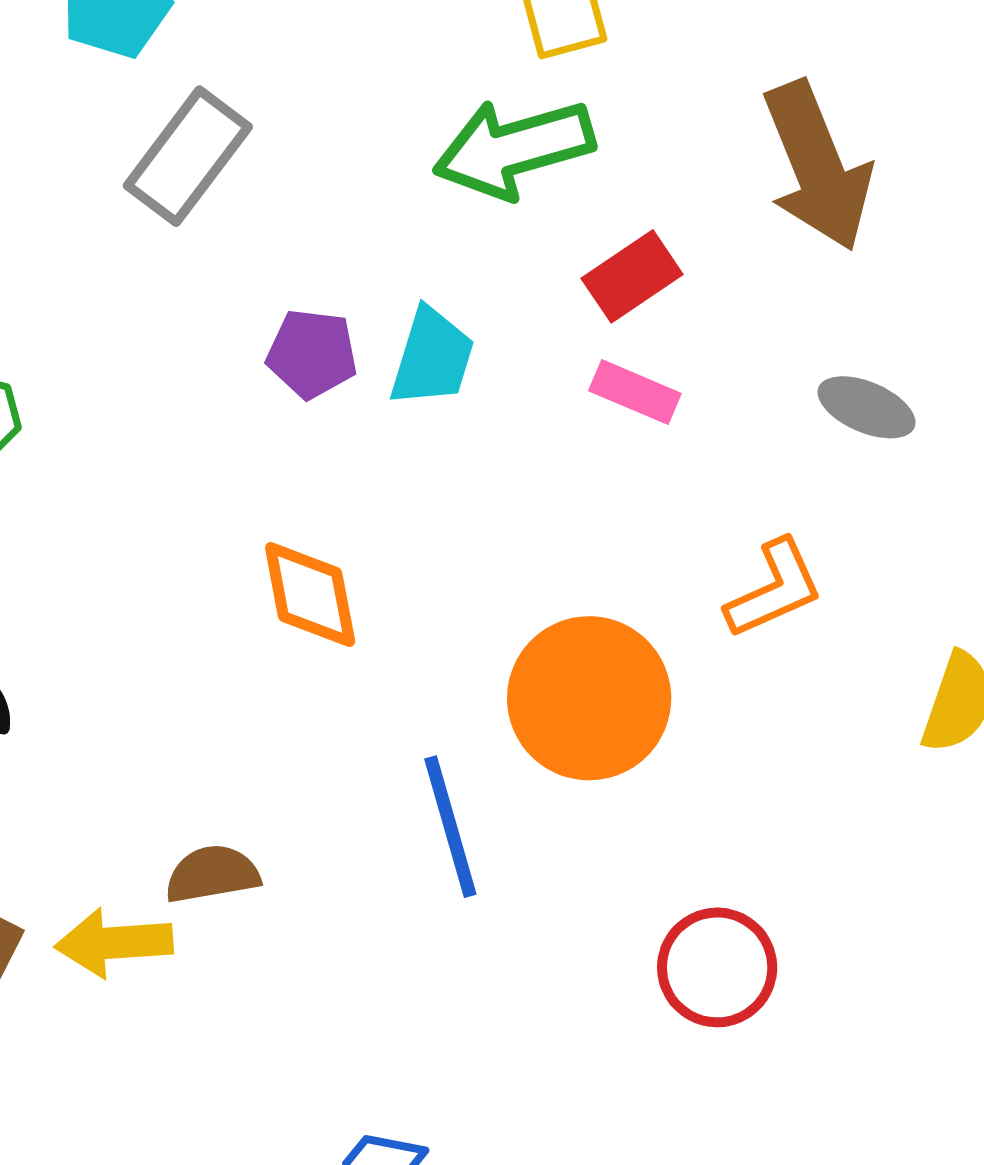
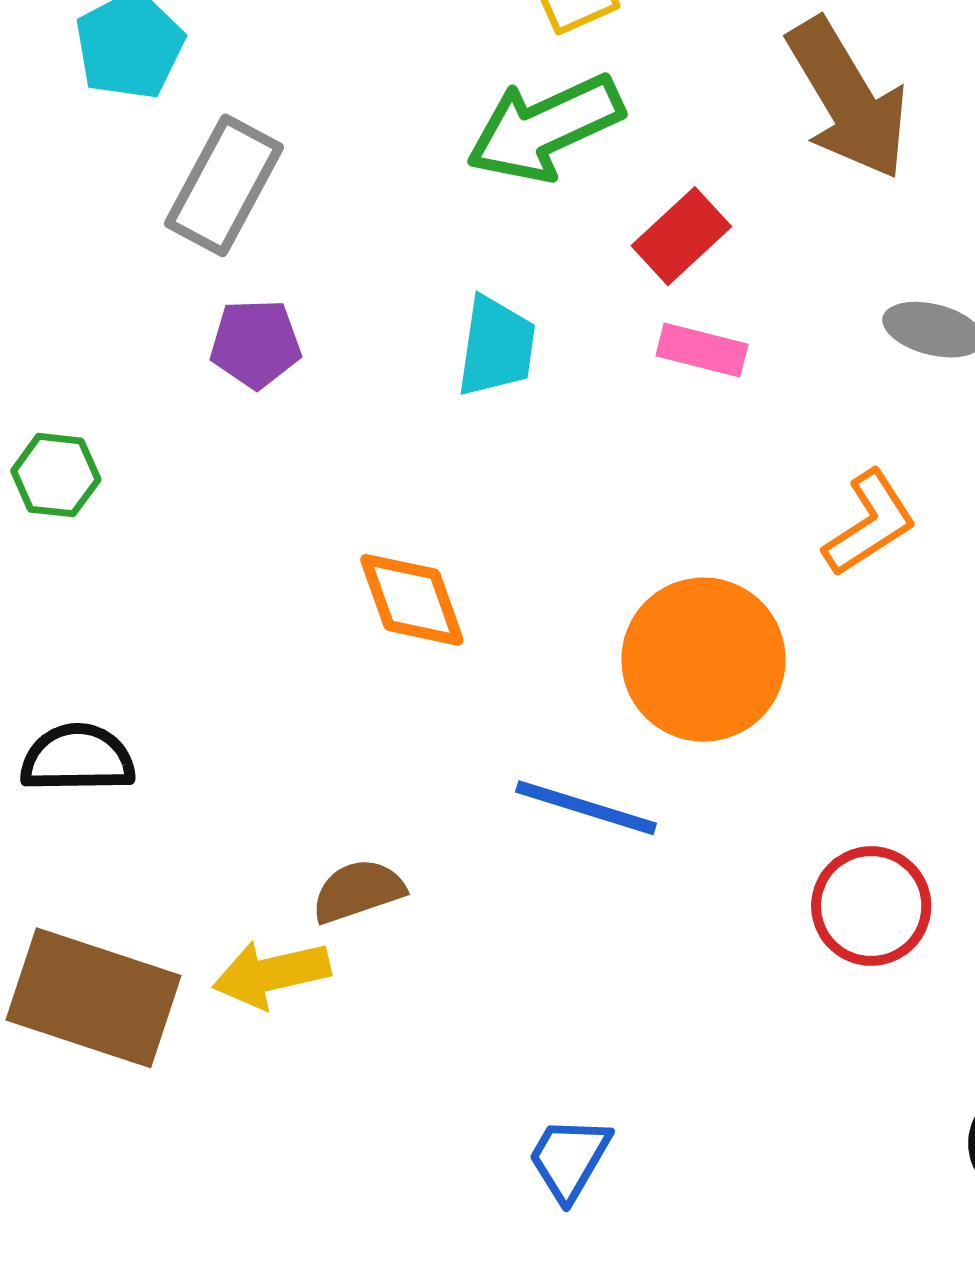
purple pentagon: (312, 354) -> (256, 344), moved
blue line: (450, 827) -> (586, 808), turned -48

